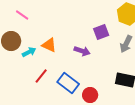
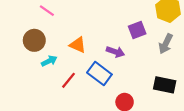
cyan arrow: (29, 52) -> (49, 61), moved
blue rectangle: (68, 83) -> (99, 73), moved

